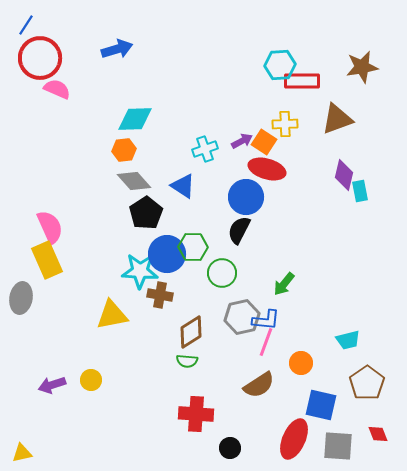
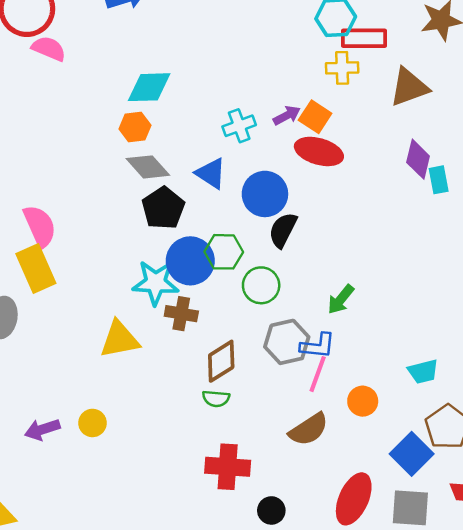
yellow cross: (285, 124) -> (342, 68), moved
blue circle: (246, 197) -> (265, 194), moved
blue square: (321, 405) -> (412, 454), moved, turned 32

